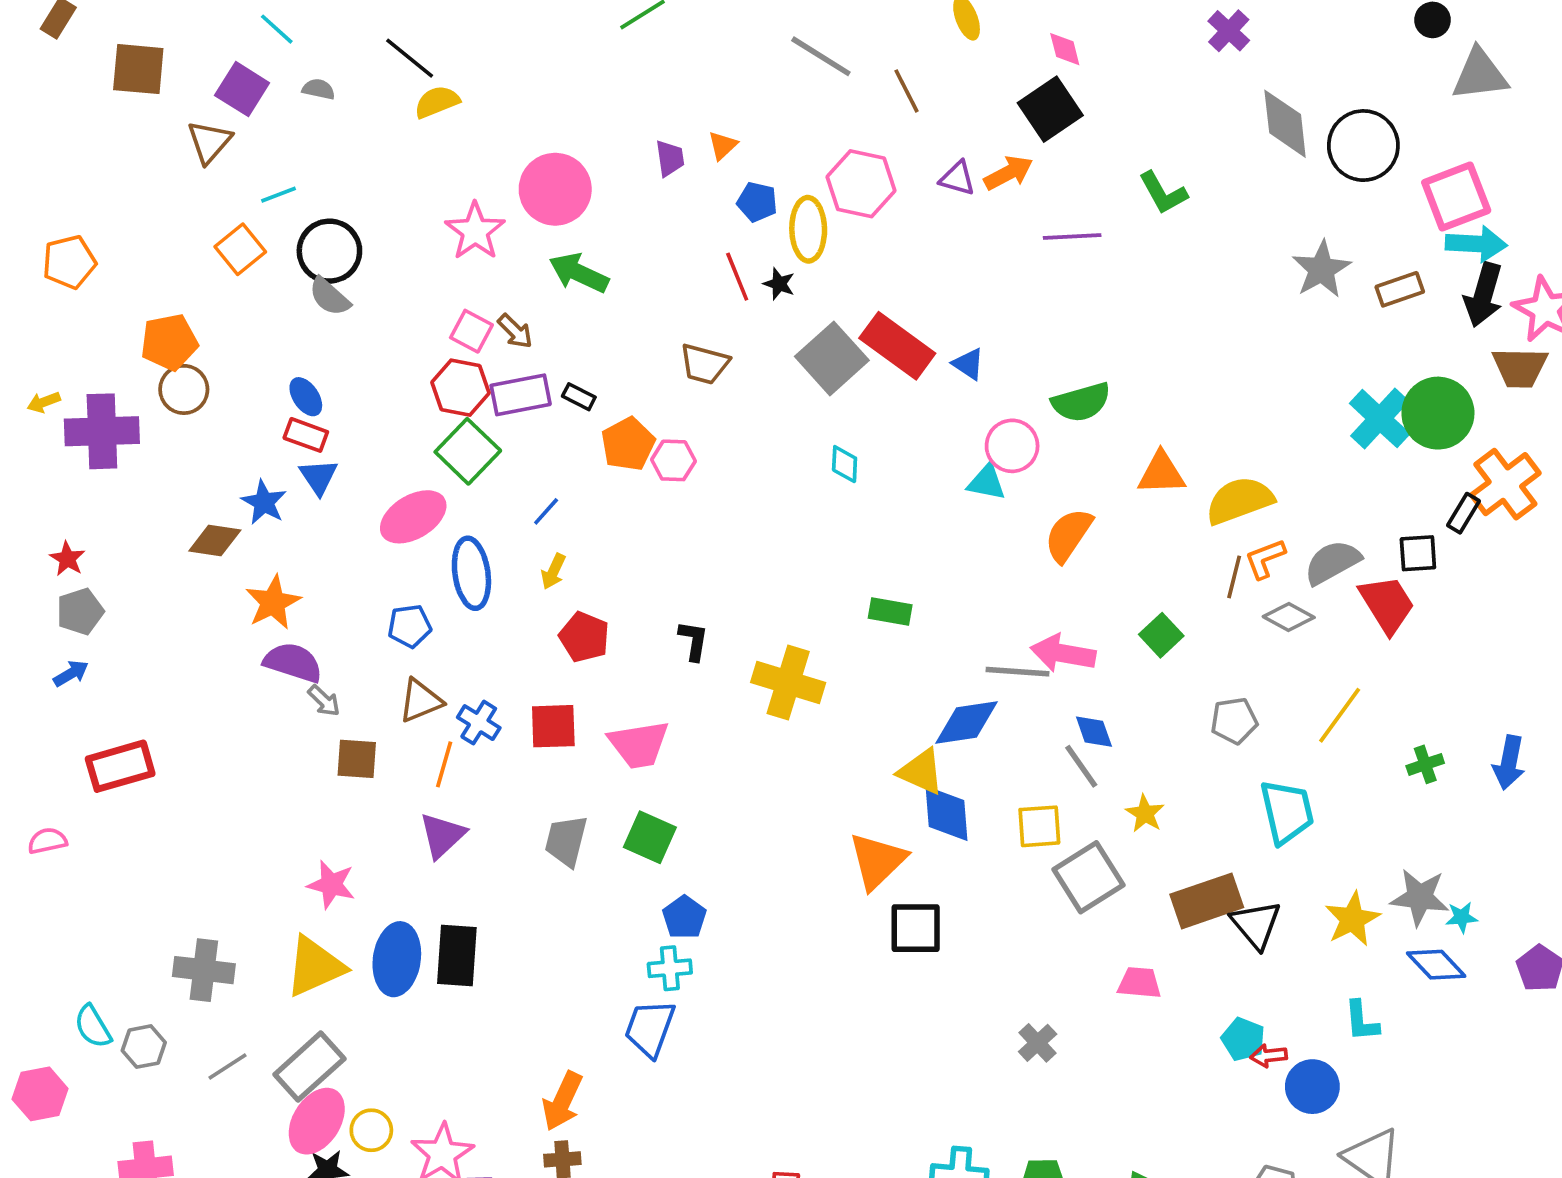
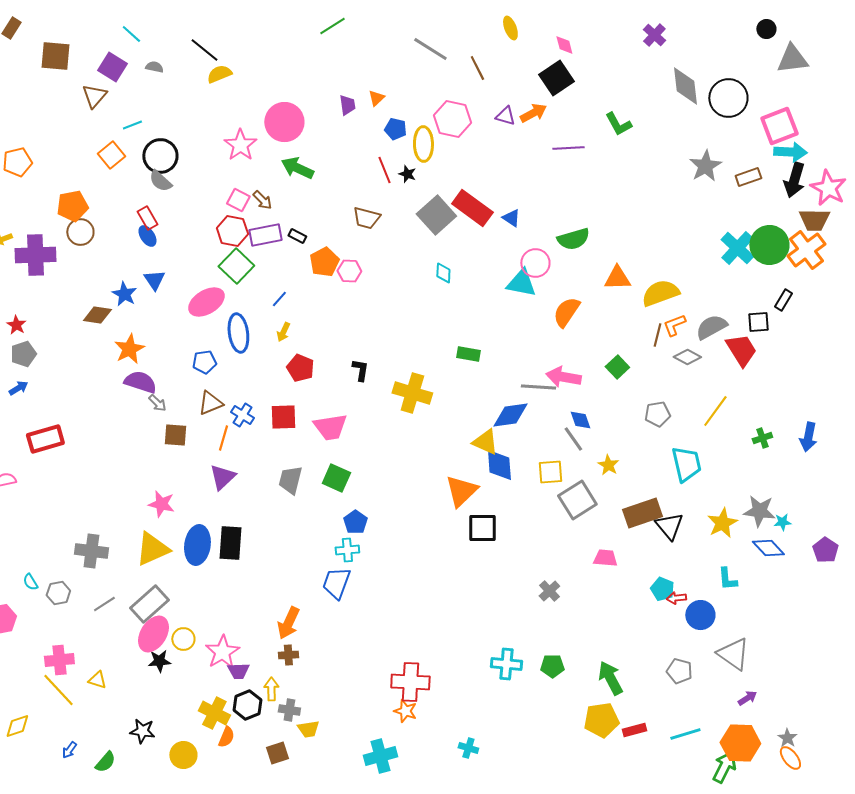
red rectangle: (306, 435) -> (147, 218), moved, turned 40
cyan triangle: (987, 482) -> (521, 283), size x1.4
orange cross: (1505, 484) -> (806, 250), moved
cyan semicircle: (93, 1027) -> (30, 582), size x0.7

